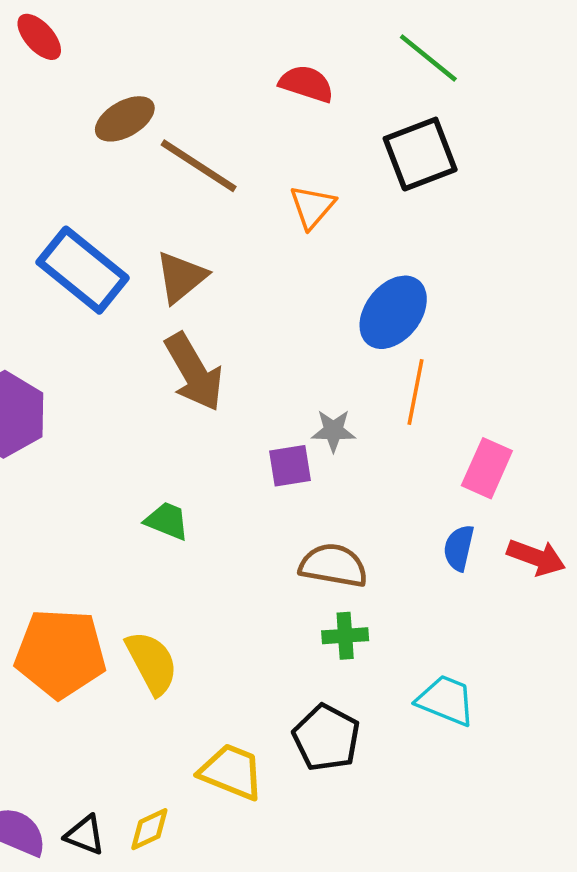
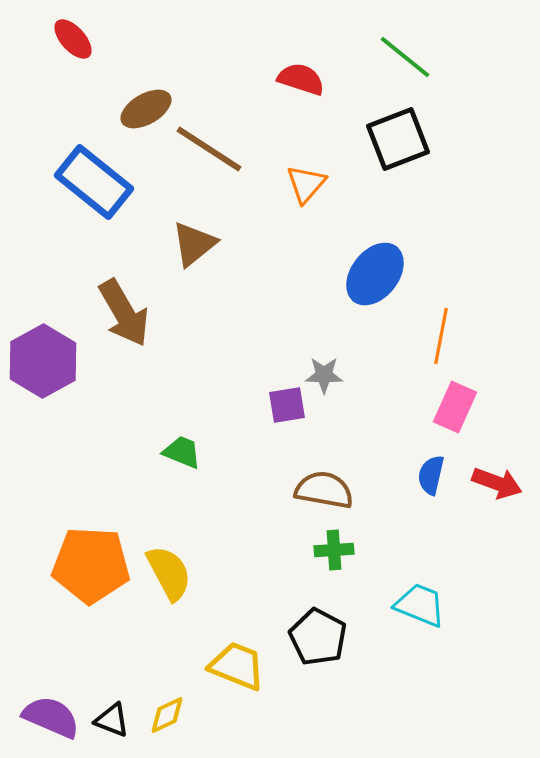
blue rectangle: (83, 270) -> (94, 182), moved
brown arrow: (194, 372) -> (124, 313), moved
orange line: (415, 392) -> (441, 336), moved

